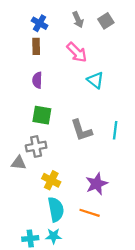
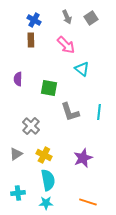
purple semicircle: (37, 80) -> (18, 79), moved
green square: (42, 115) -> (49, 88), moved
gray cross: (36, 147) -> (31, 126), turned -36
gray triangle: (19, 163) -> (16, 154), moved, turned -40
orange line: (90, 213) -> (88, 202), moved
cyan cross: (30, 238) -> (18, 193), moved

